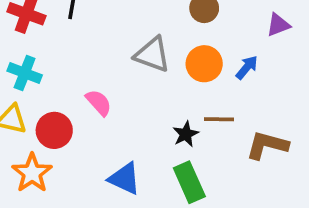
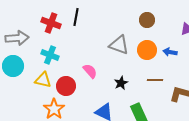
blue arrow: (247, 67) -> (170, 52), turned -120
black star: (186, 134) -> (121, 83), moved

